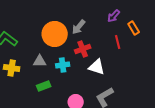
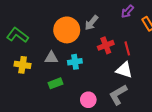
red line: (118, 42) -> (127, 48), moved
red cross: (83, 49) -> (106, 45), moved
white triangle: (97, 67) -> (124, 70), moved

